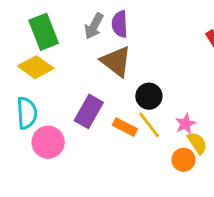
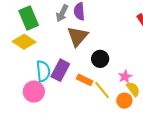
brown triangle: (116, 61) -> (78, 36), turned 35
cyan semicircle: (27, 113) -> (43, 71), moved
yellow line: (149, 125) -> (102, 90), moved

